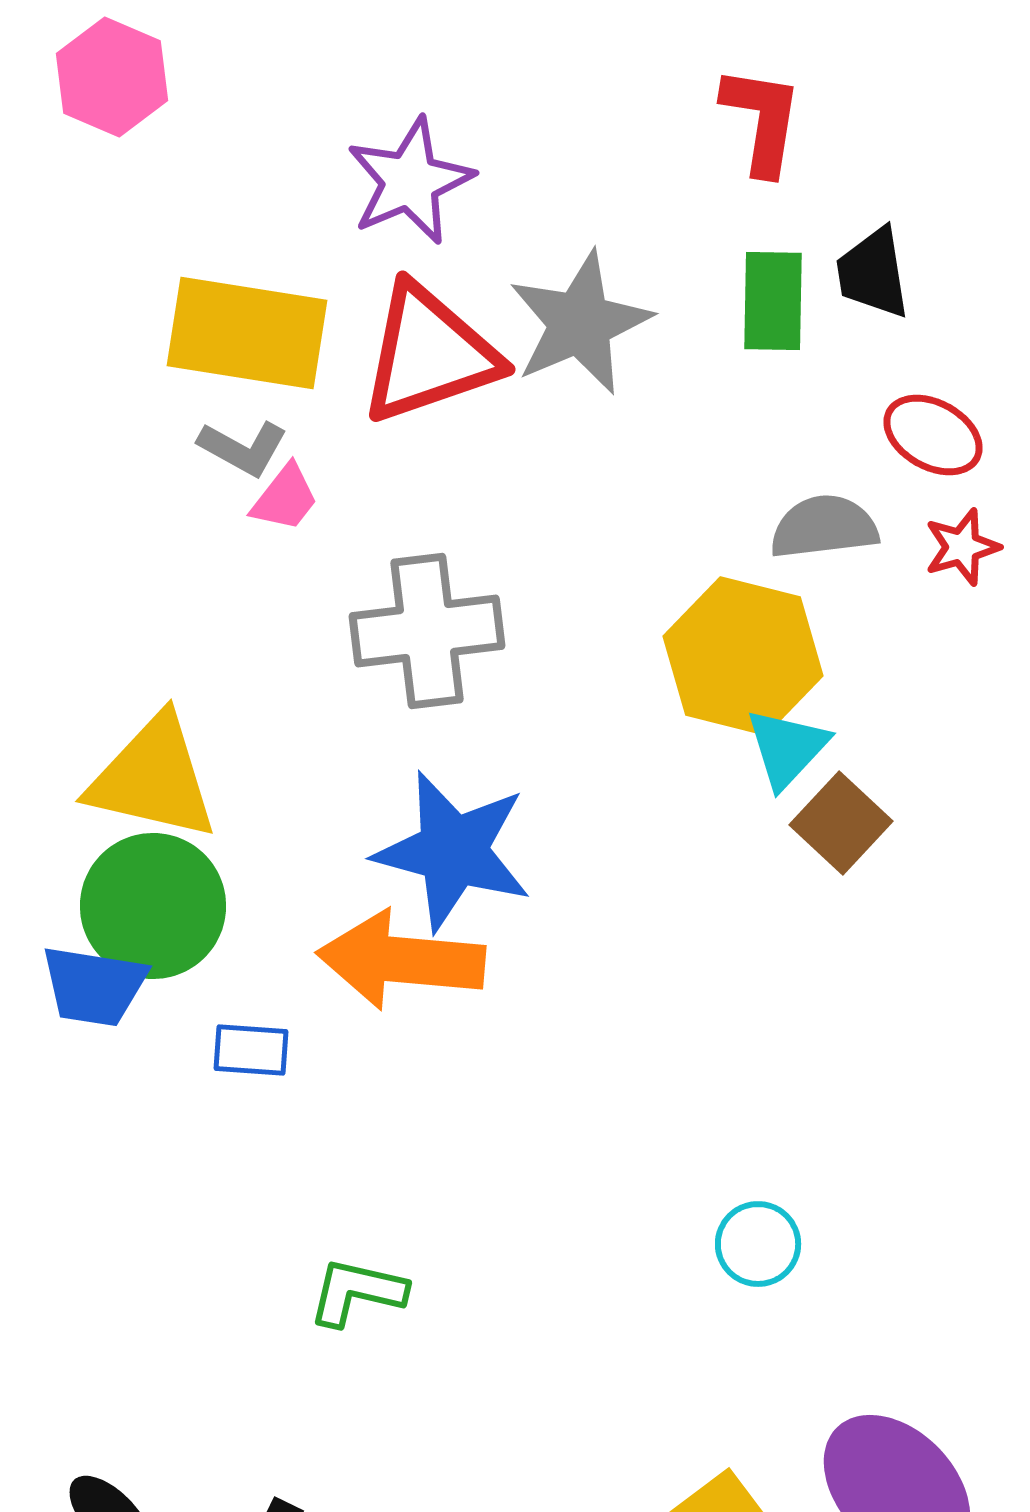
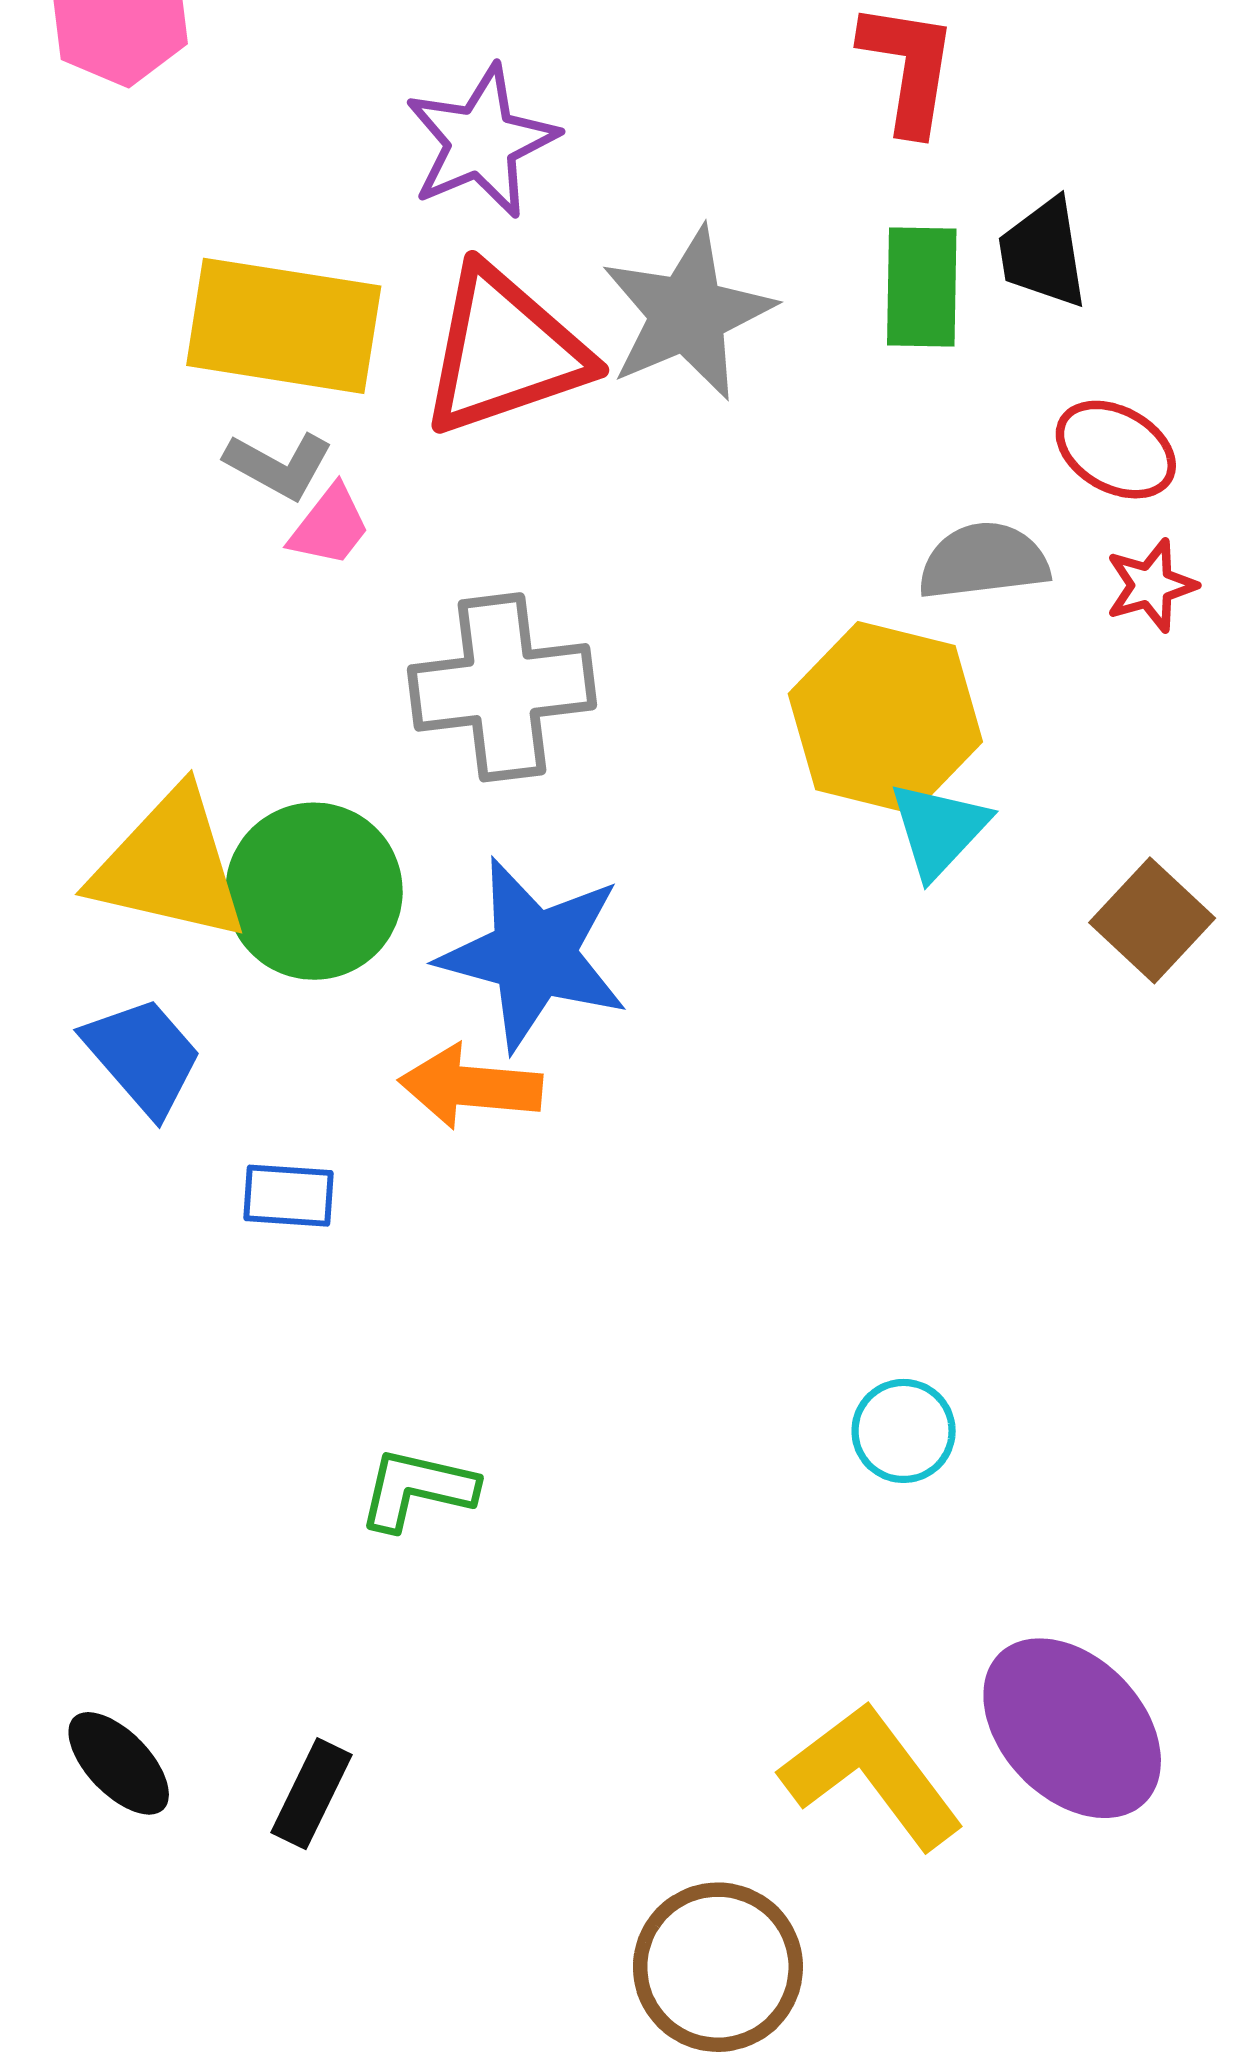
brown square: (841, 823) -> (1152, 920), moved
green circle: (153, 906) -> (314, 891), moved
orange arrow: (401, 960) -> (470, 1086), size x0.7
blue trapezoid: (94, 986) -> (143, 1056), moved, turned -140

